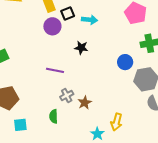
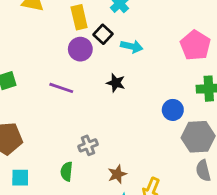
black square: (68, 13) -> (103, 34), turned -32
purple line: (55, 70) -> (61, 88), moved
brown star: (85, 103) -> (117, 174), moved

